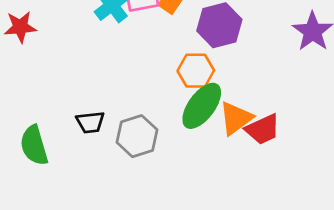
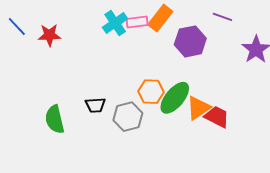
orange hexagon: (196, 71) -> (151, 92), moved
red trapezoid: (263, 129) -> (217, 117), turned -132

